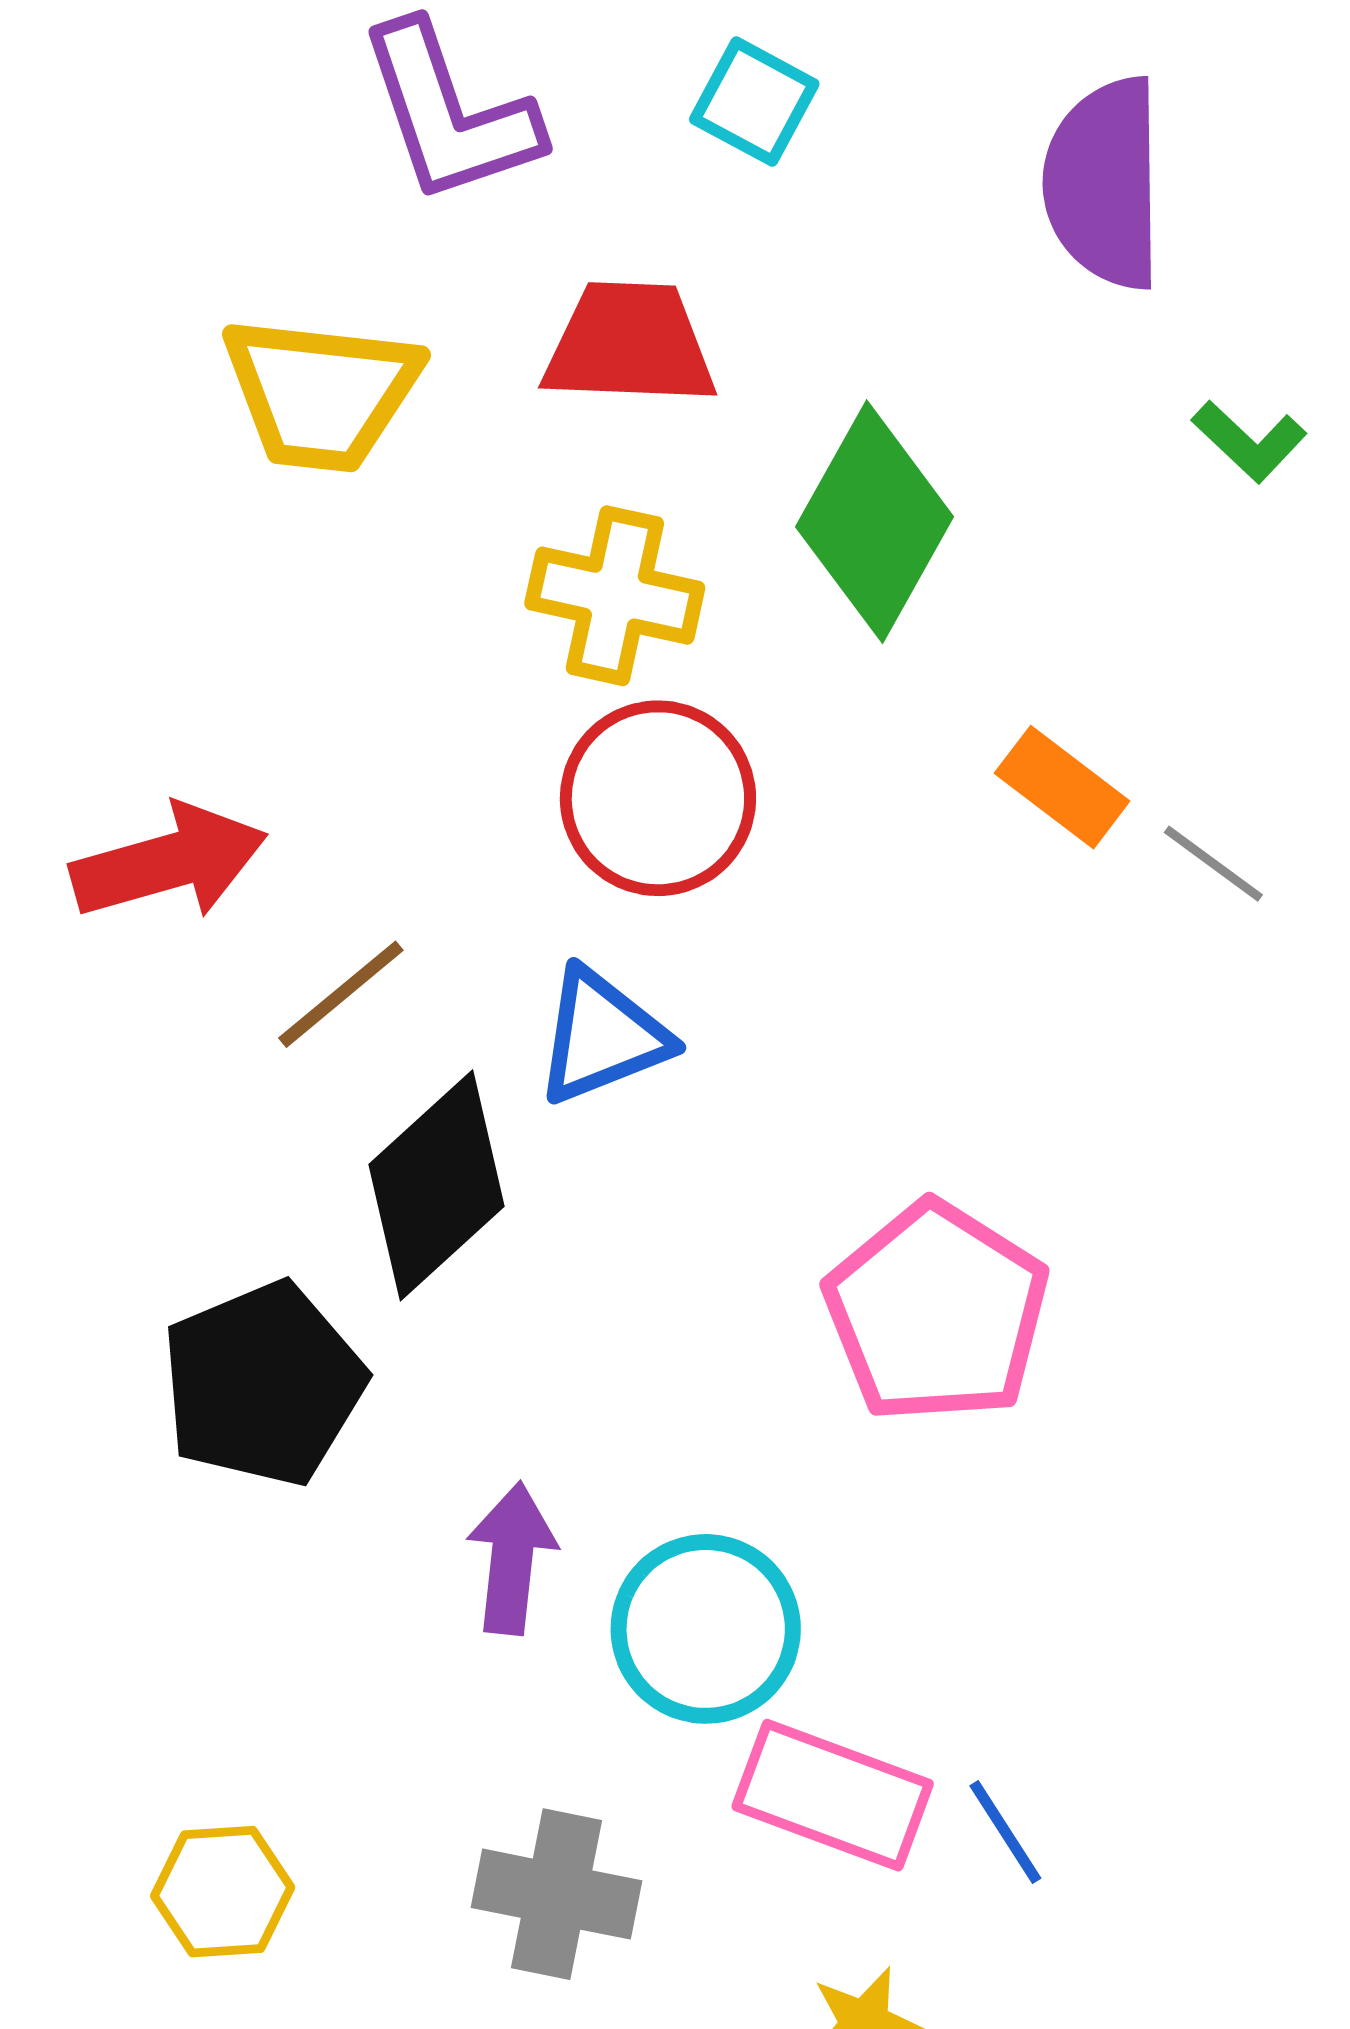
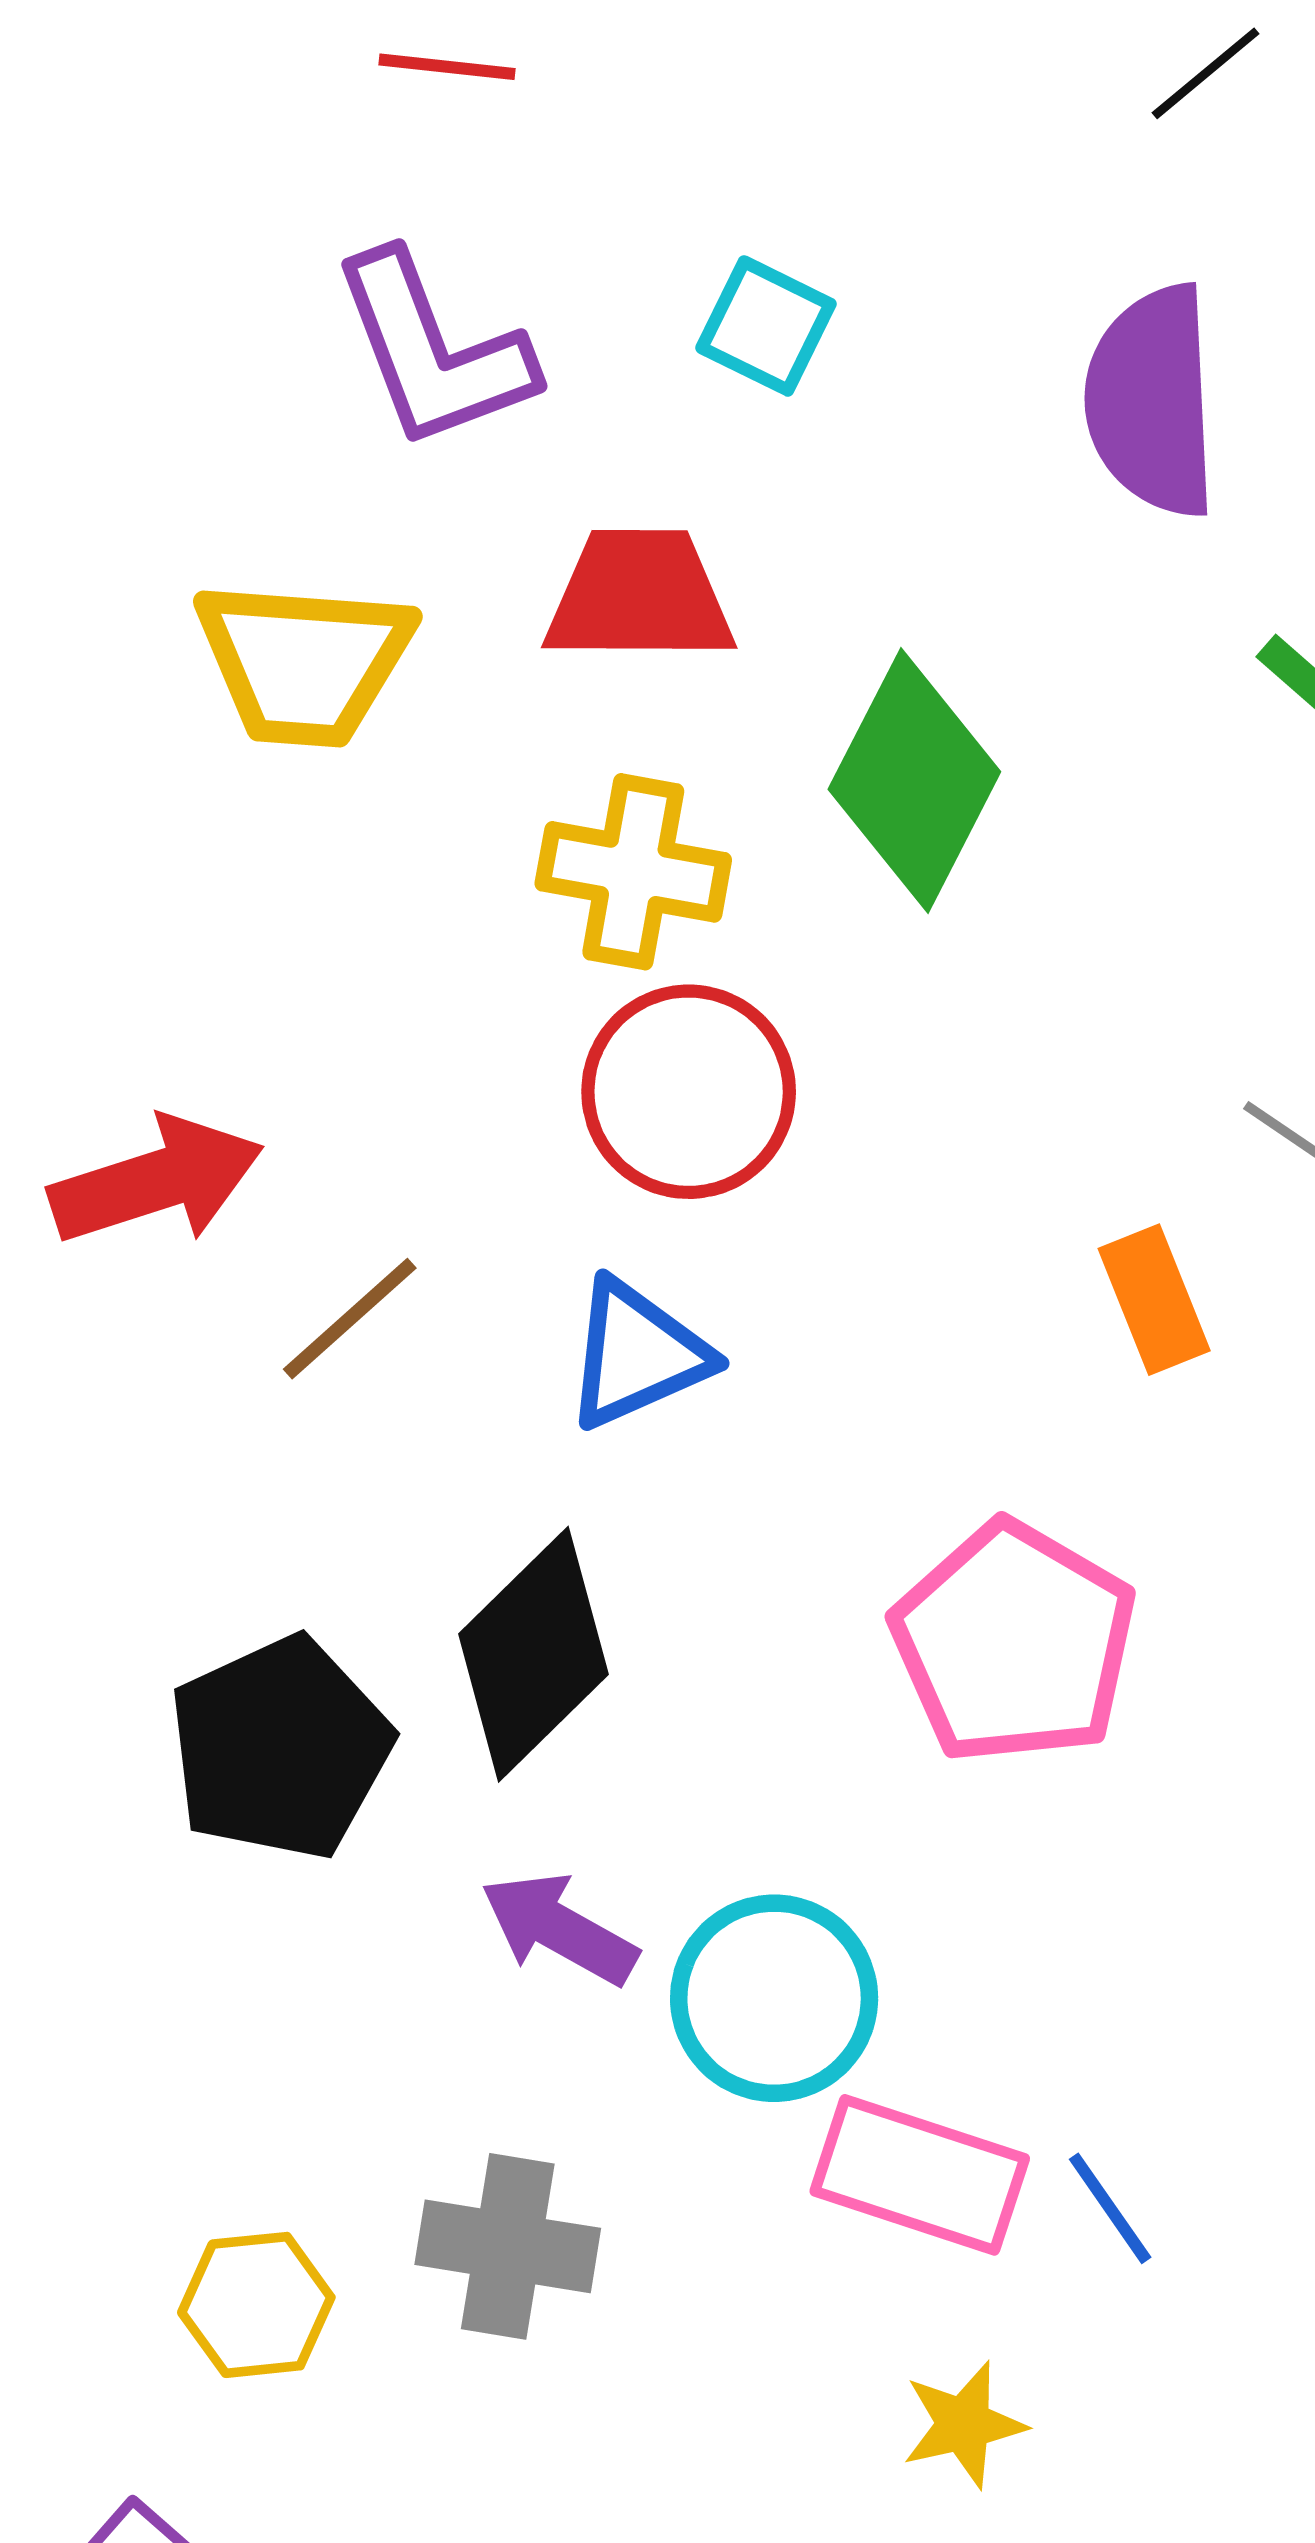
orange rectangle: (1062, 787) -> (1154, 1300), moved, turned 33
black diamond: (436, 1185) -> (533, 1654), moved
purple arrow: (512, 1558) -> (559, 1929), turned -65
gray cross: (556, 1894) -> (508, 2246), moved

